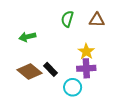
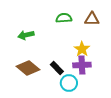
green semicircle: (67, 19) -> (64, 18), turned 70
black rectangle: (51, 69) -> (57, 68), moved

